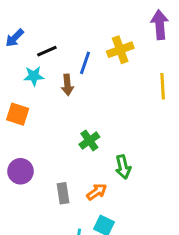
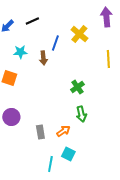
yellow cross: (120, 50) -> (79, 34), turned -30
black line: (47, 51) -> (32, 21), moved
green cross: (89, 141) -> (77, 87), moved

